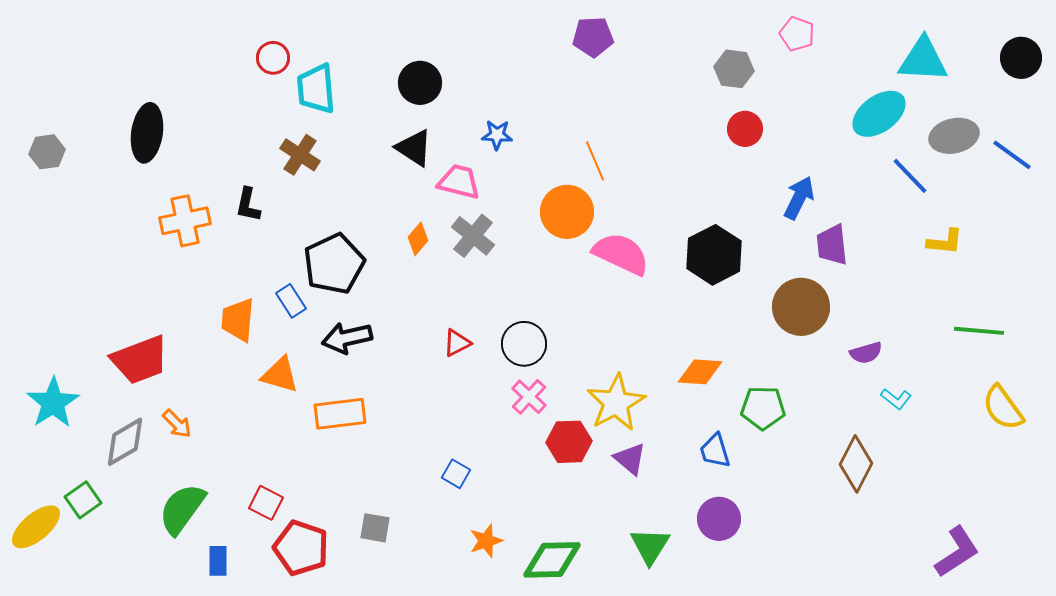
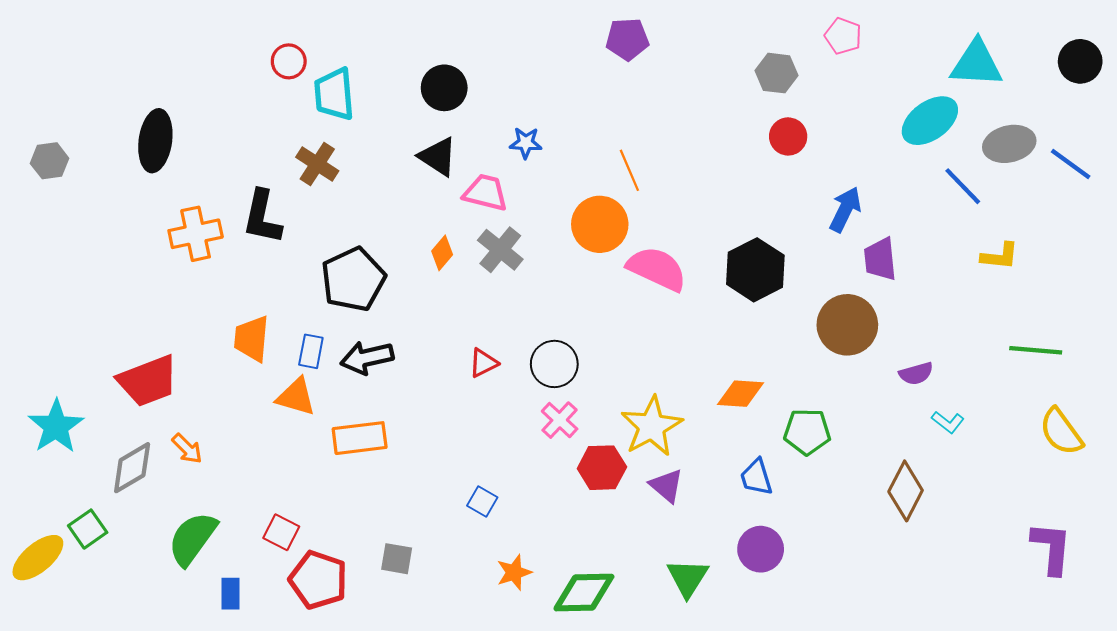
black L-shape: (248, 205) -> (262, 217), size x1.5
blue rectangle: (291, 301) -> (311, 351), moved, turned 44
purple L-shape: (957, 552) -> (1052, 548), moved, turned -52

